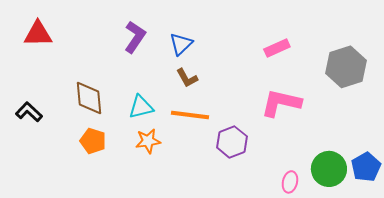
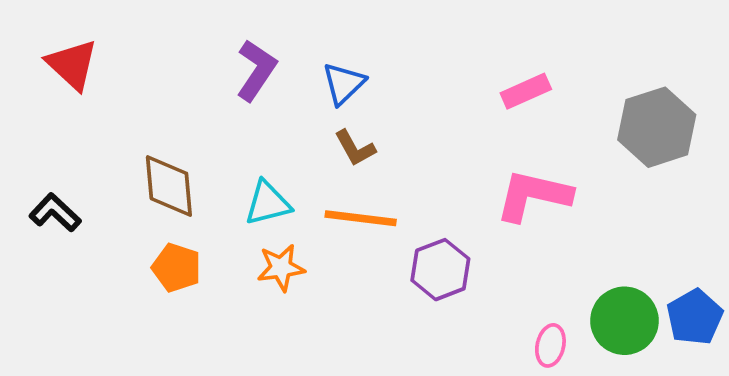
red triangle: (38, 34) -> (72, 65), turned 44

